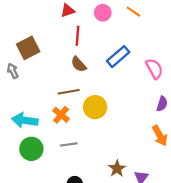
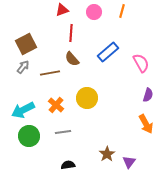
orange line: (133, 12) -> (122, 11), turned 72
gray arrow: (13, 71) -> (23, 67), moved, turned 64
brown line: (69, 92) -> (50, 73), moved
cyan arrow: (25, 120) -> (23, 110), turned -35

